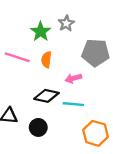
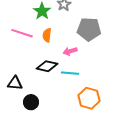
black circle: (38, 127) -> (31, 102), moved

